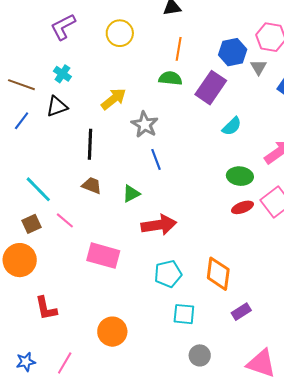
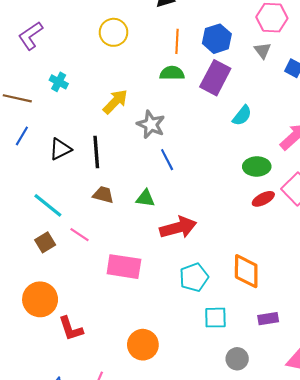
purple L-shape: (63, 27) -> (31, 36), moved
blue hexagon: (233, 52) -> (217, 39), moved
black triangle: (57, 107) -> (60, 149), moved
green triangle: (131, 194) -> (145, 198), turned 42
orange circle: (20, 260) -> (40, 299), moved
purple rectangle: (241, 312) -> (268, 319), moved, turned 30

